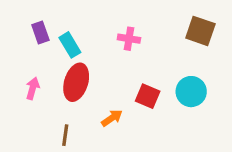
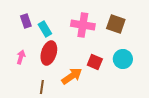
brown square: (200, 31) -> (116, 24), moved
pink cross: (129, 39) -> (83, 25), size x1.6
orange arrow: (112, 118) -> (72, 76), size x1.5

